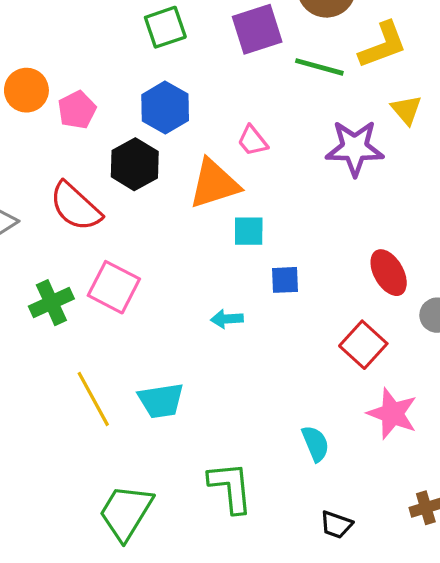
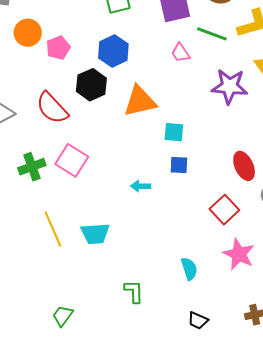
pink trapezoid: (253, 141) -> (180, 53), moved
cyan square: (249, 231) -> (174, 132), moved
green L-shape: (231, 487) -> (134, 291), size x0.7
green trapezoid: (126, 512) -> (63, 316), moved, size x0.6

